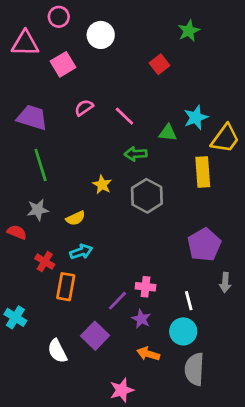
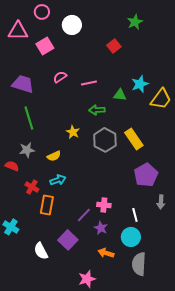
pink line: (124, 116) -> (89, 83), turned -56
yellow rectangle: (203, 172) -> (134, 139), moved, turned -30

